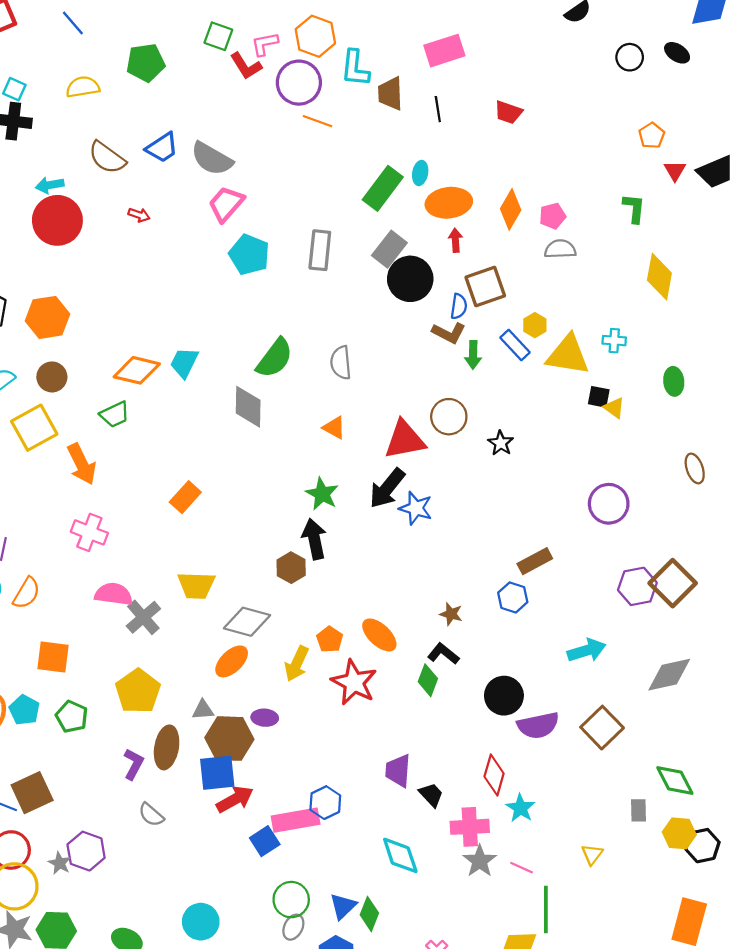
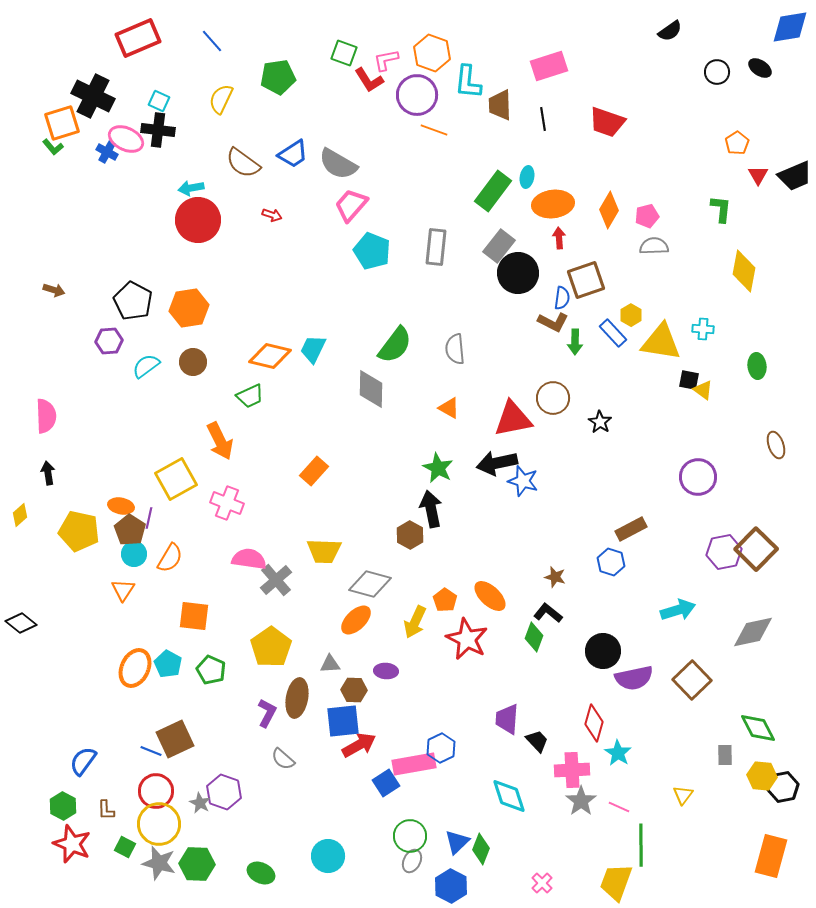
yellow semicircle: (83, 87) -> (221, 99), turned -56
red trapezoid: (508, 112) -> (607, 122), size x1.4
yellow square: (34, 428) -> (176, 479), moved
black arrow: (387, 488) -> (497, 463), turned 39
brown hexagon: (229, 739) -> (354, 690), size x0.6

